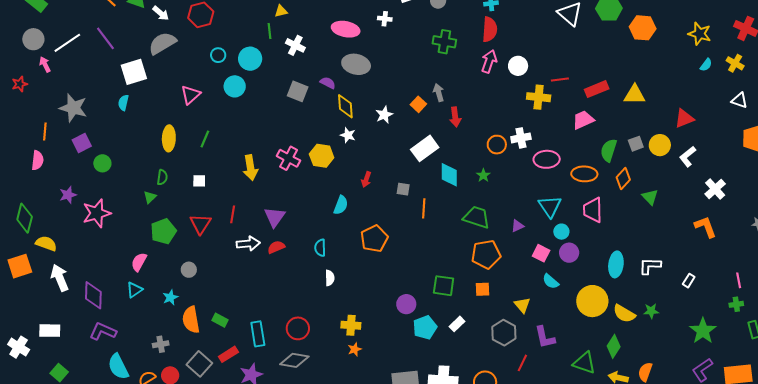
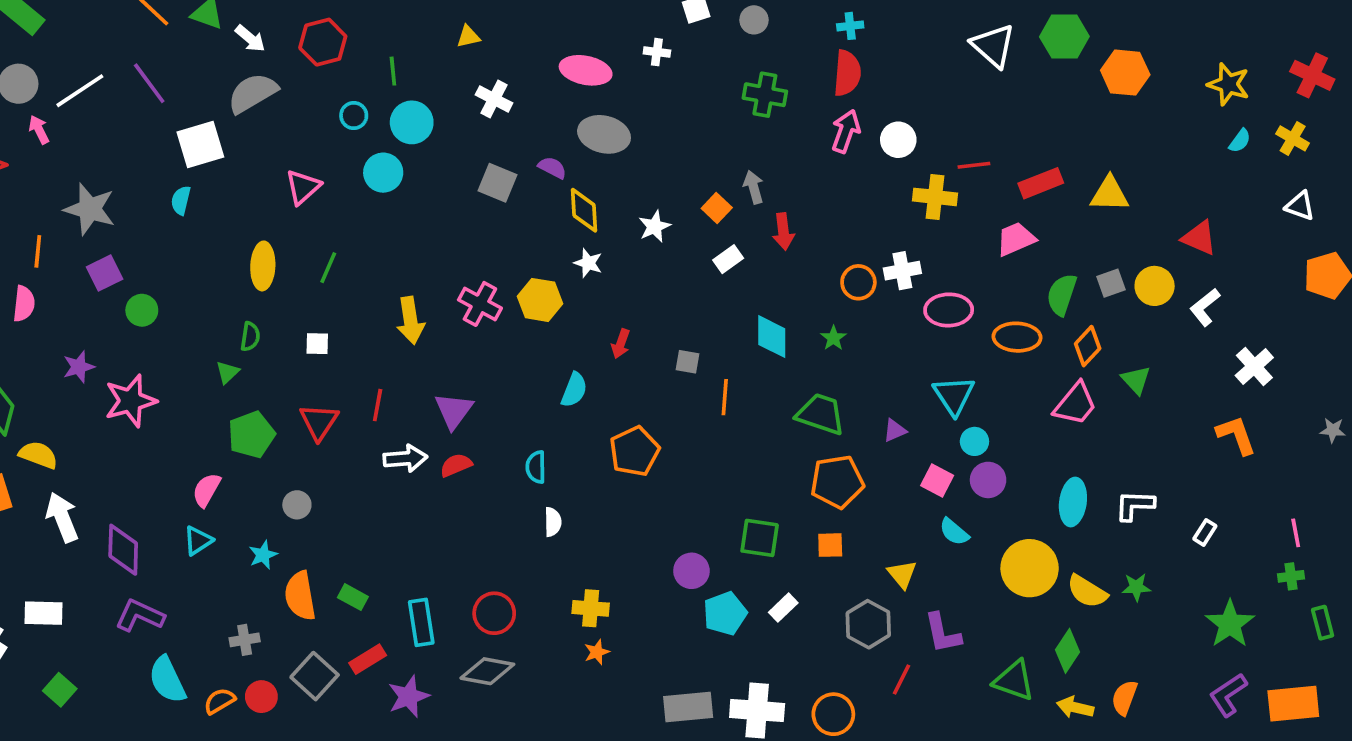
green line: (270, 31) -> (393, 71), moved
red triangle: (684, 118) -> (1199, 238), turned 45
white rectangle: (425, 148) -> (728, 259), moved, size x0.6
pink trapezoid: (593, 210) -> (1075, 404), moved, turned -140

